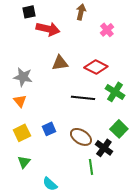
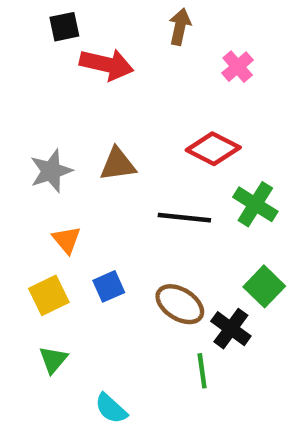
brown triangle: (60, 63) -> (118, 164), moved
gray star: (23, 77) -> (51, 171), turned -30
orange triangle: (20, 101) -> (67, 240), moved

